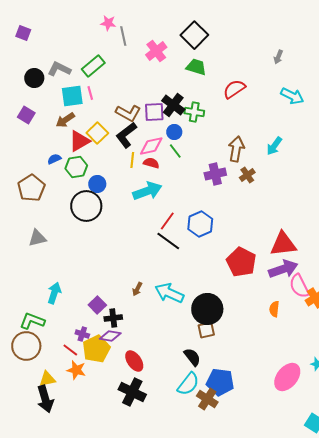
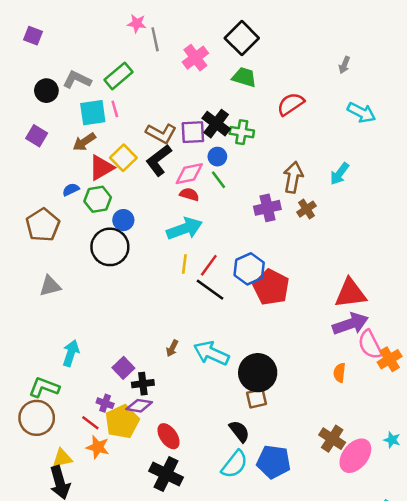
yellow line: (132, 160) -> (184, 264), moved
red pentagon: (241, 262) -> (271, 287), moved
brown cross: (207, 399) -> (332, 439), moved

